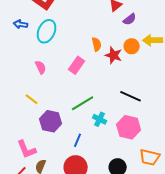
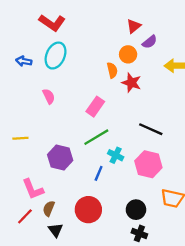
blue arrow: (21, 24) -> (24, 61), moved
orange circle: (132, 46) -> (128, 54), moved
pink rectangle: (77, 65) -> (95, 107), moved
yellow line: (32, 99) -> (20, 138), moved, turned -40
blue line: (78, 140) -> (99, 173), moved

